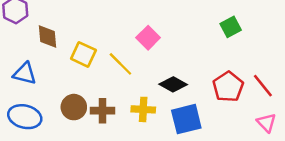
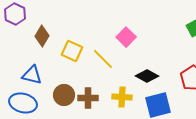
brown diamond: (47, 36) -> (42, 36), turned 35
blue triangle: (25, 74) -> (32, 75), moved

